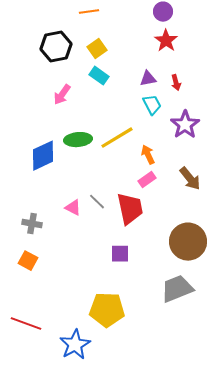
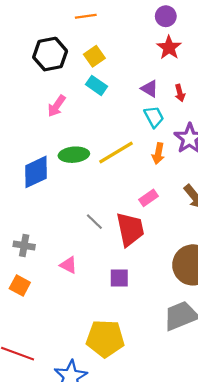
purple triangle: (148, 79) -> (150, 89), turned 42
orange arrow: (148, 155) -> (158, 154), moved, turned -144
pink triangle: (73, 208) -> (68, 265), moved

